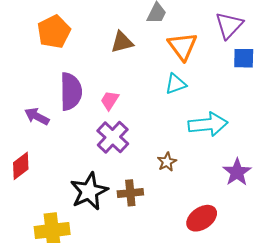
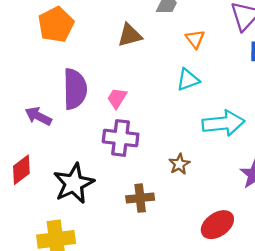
orange triangle: (182, 46) -> (195, 39), size x0.6
purple cross: (113, 137) -> (121, 138), turned -36
black star: (89, 191) -> (74, 183), moved

